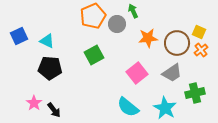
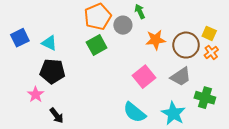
green square: (94, 55) -> (97, 45), moved
green cross: (195, 93) -> (205, 98), turned 30
pink star: (34, 103) -> (36, 94), moved

